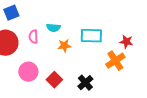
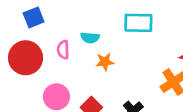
cyan rectangle: (91, 36) -> (138, 23), moved

